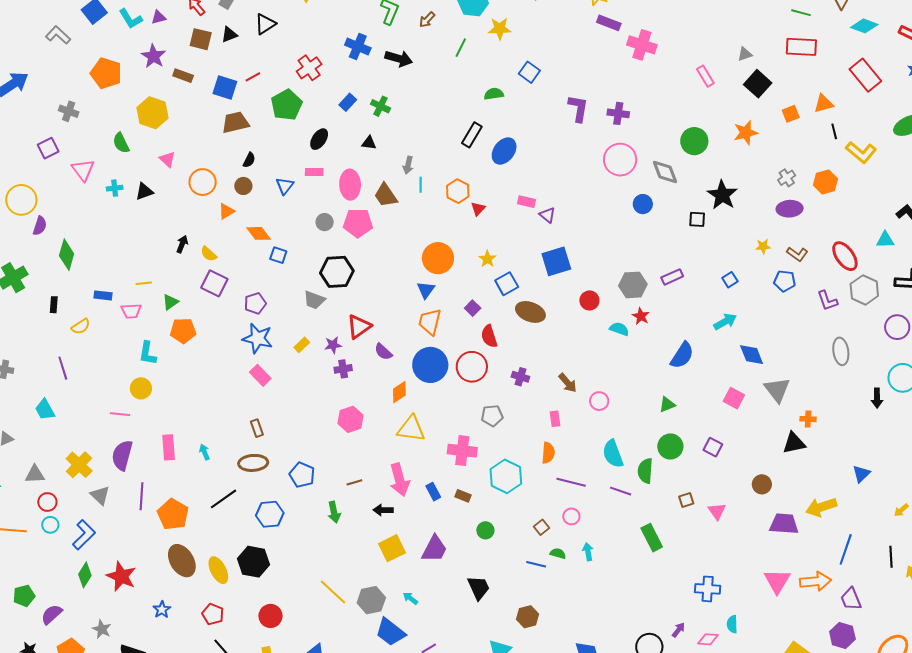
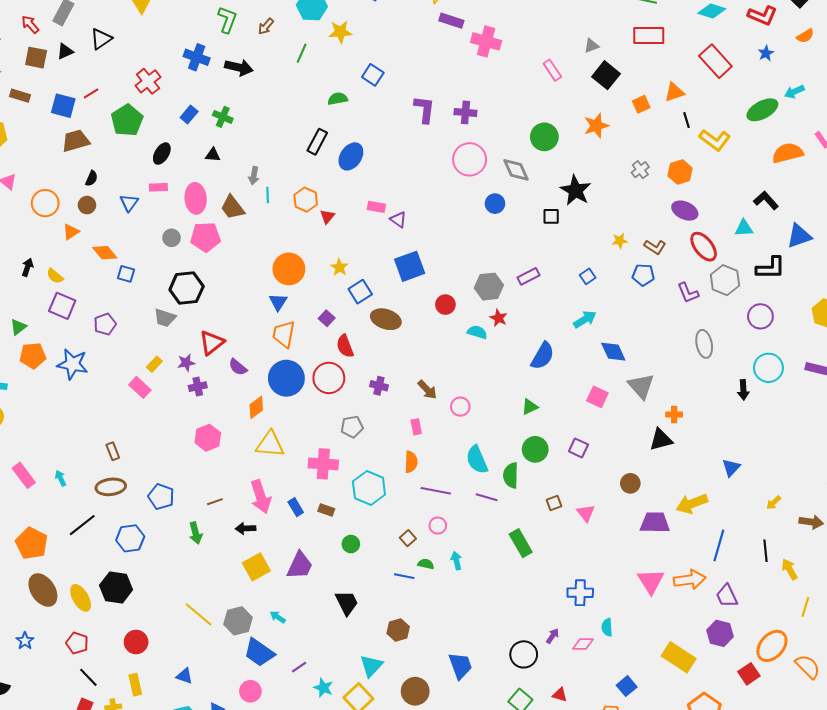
purple ellipse: (790, 209) -> (685, 211), moved, turned 30
blue star: (258, 338) -> (73, 364), moved
pink rectangle: (260, 375) -> (140, 387), moved
pink rectangle: (169, 447) -> (24, 475), turned -30

